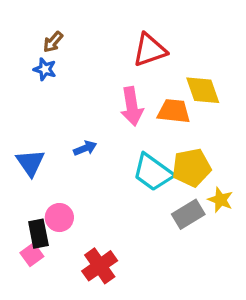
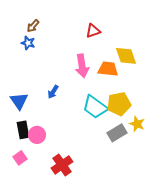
red triangle: (150, 50) -> (93, 31), size x0.7
blue arrow: (85, 148) -> (53, 92), turned 144
black rectangle: (38, 234) -> (23, 130), moved

